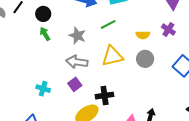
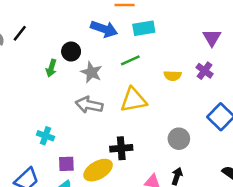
black circle: (43, 14) -> (71, 52), moved
green arrow: (45, 34) -> (51, 68), turned -136
gray circle: (145, 59) -> (179, 139), moved
purple square: (75, 84) -> (66, 164), moved, turned 32

